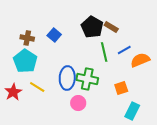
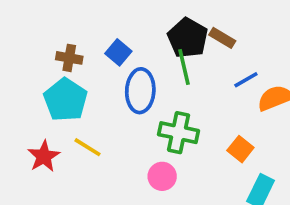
green line: (104, 52) -> (184, 67), moved
blue ellipse: (67, 78) -> (140, 91), moved
orange square: (121, 88) -> (240, 149), turned -32

